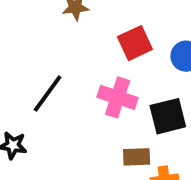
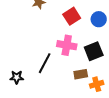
black line: (48, 93) -> (45, 63), moved

